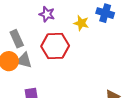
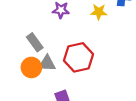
red hexagon: (55, 46) -> (79, 57), moved

